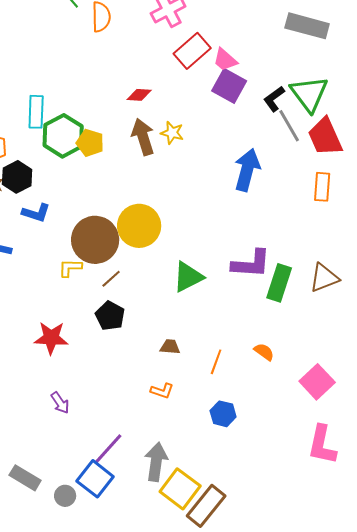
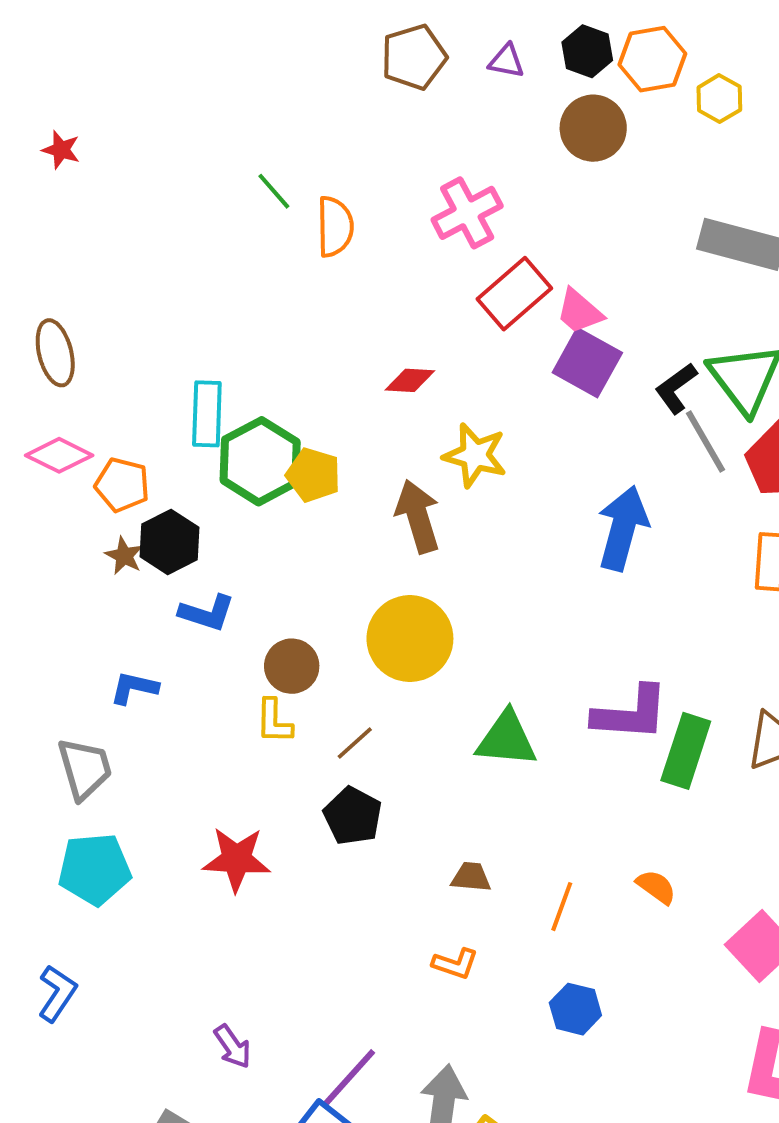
yellow star: (172, 133) -> (475, 455), size x1.4
brown arrow: (143, 137) -> (418, 516), moved
brown circle: (95, 240) -> (292, 666), moved, size x0.6
yellow L-shape: (70, 268) -> (274, 721), turned -90
green triangle: (188, 277) -> (506, 739), turned 32
purple arrow: (60, 403) -> (233, 1046), moved

